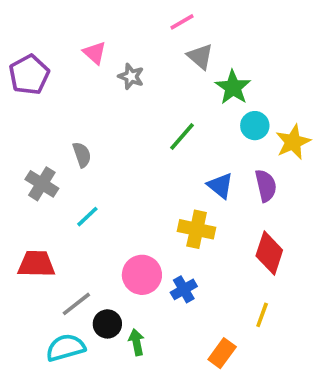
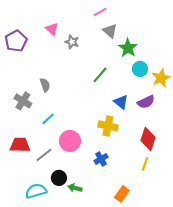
purple semicircle: (266, 186) -> (146, 102), turned 78
pink circle: (142, 275) -> (70, 141), moved
gray line: (76, 304) -> (44, 155), moved
yellow line: (262, 315) -> (145, 164), moved
green arrow: (136, 342) -> (75, 188), turned -64

